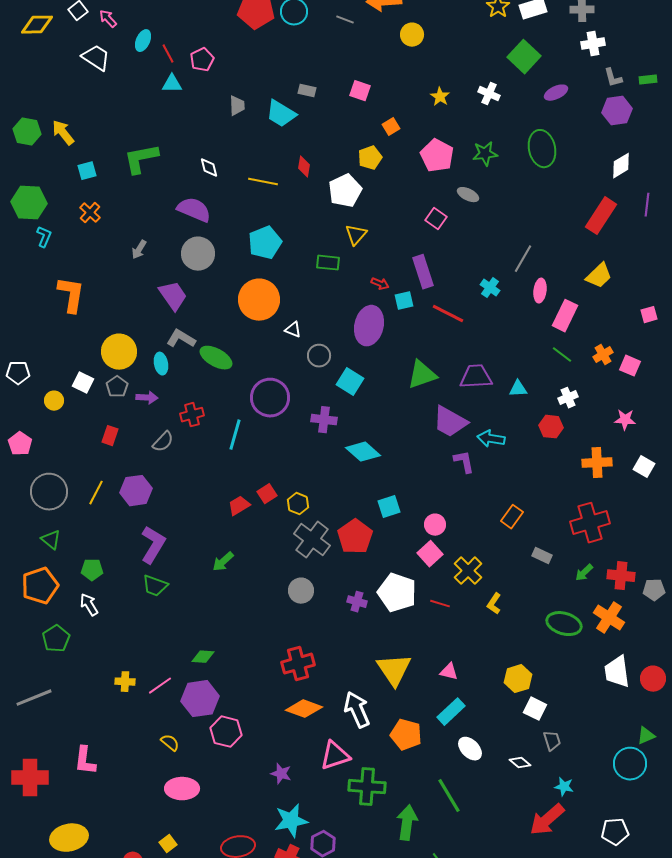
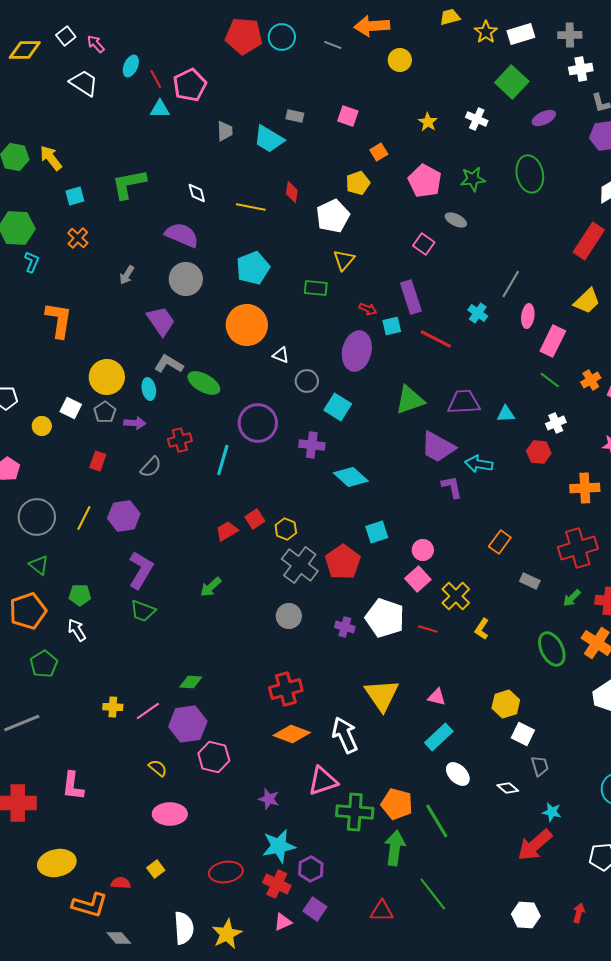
pink pentagon: (202, 60) -> (190, 85), size x1.4
green ellipse: (564, 624) -> (552, 649), turned 48
orange pentagon: (406, 735) -> (397, 804), moved

